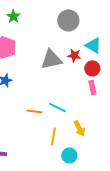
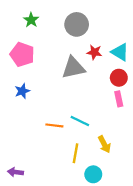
gray circle: (68, 20) -> (77, 24), moved
red star: (74, 55) -> (94, 52), moved

